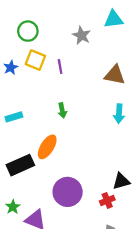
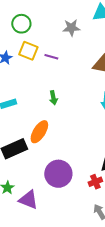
gray star: (81, 35) -> (71, 28), turned -30
purple line: (60, 66) -> (51, 57), turned -64

